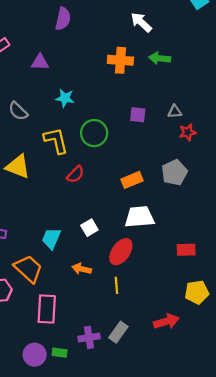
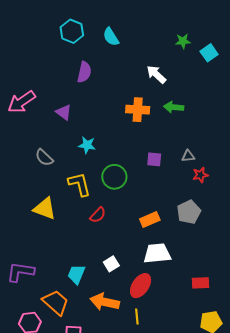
purple triangle: (40, 62) -> (64, 112), turned 36
orange arrow: (82, 269) -> (105, 302), size x1.6

